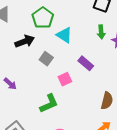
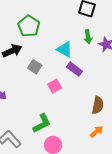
cyan triangle: (64, 35) -> (65, 49), moved
green L-shape: (49, 104) -> (42, 123), moved

